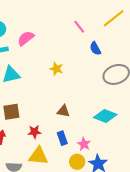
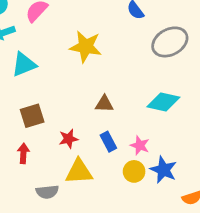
yellow star: (56, 69) -> (86, 47), size x1.6

